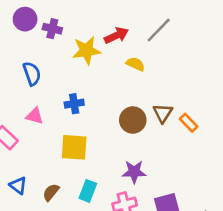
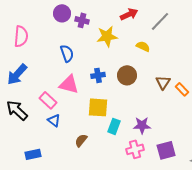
red arrow: (116, 35) -> (129, 14), moved
pink triangle: (35, 116) -> (69, 84), size x1.5
brown circle: (133, 120) -> (127, 75), moved
blue triangle: (18, 185) -> (54, 120), moved
cyan rectangle: (88, 191) -> (114, 126), moved

